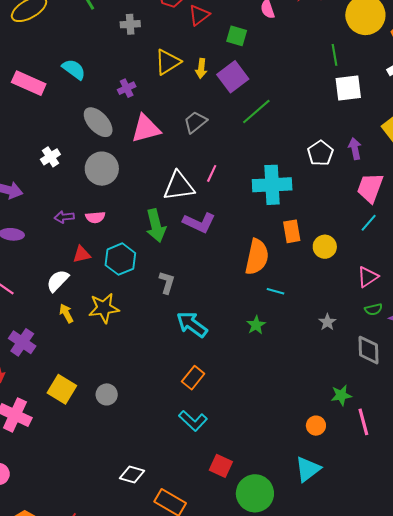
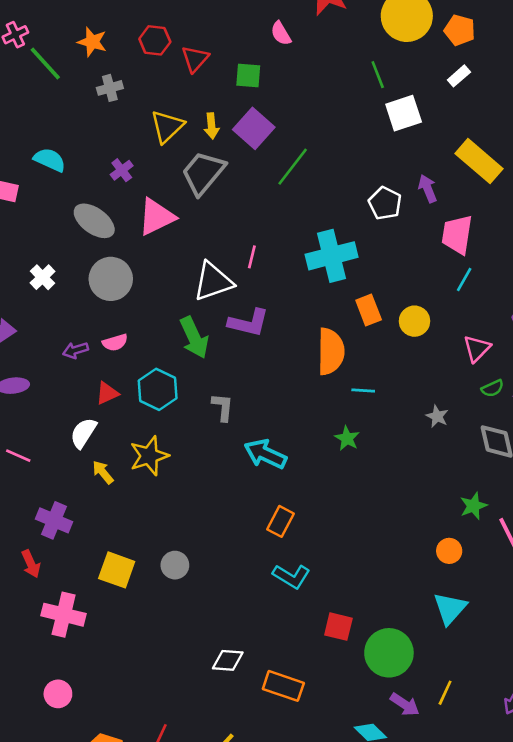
gray trapezoid: (195, 122) -> (203, 173), moved, size x1.5

